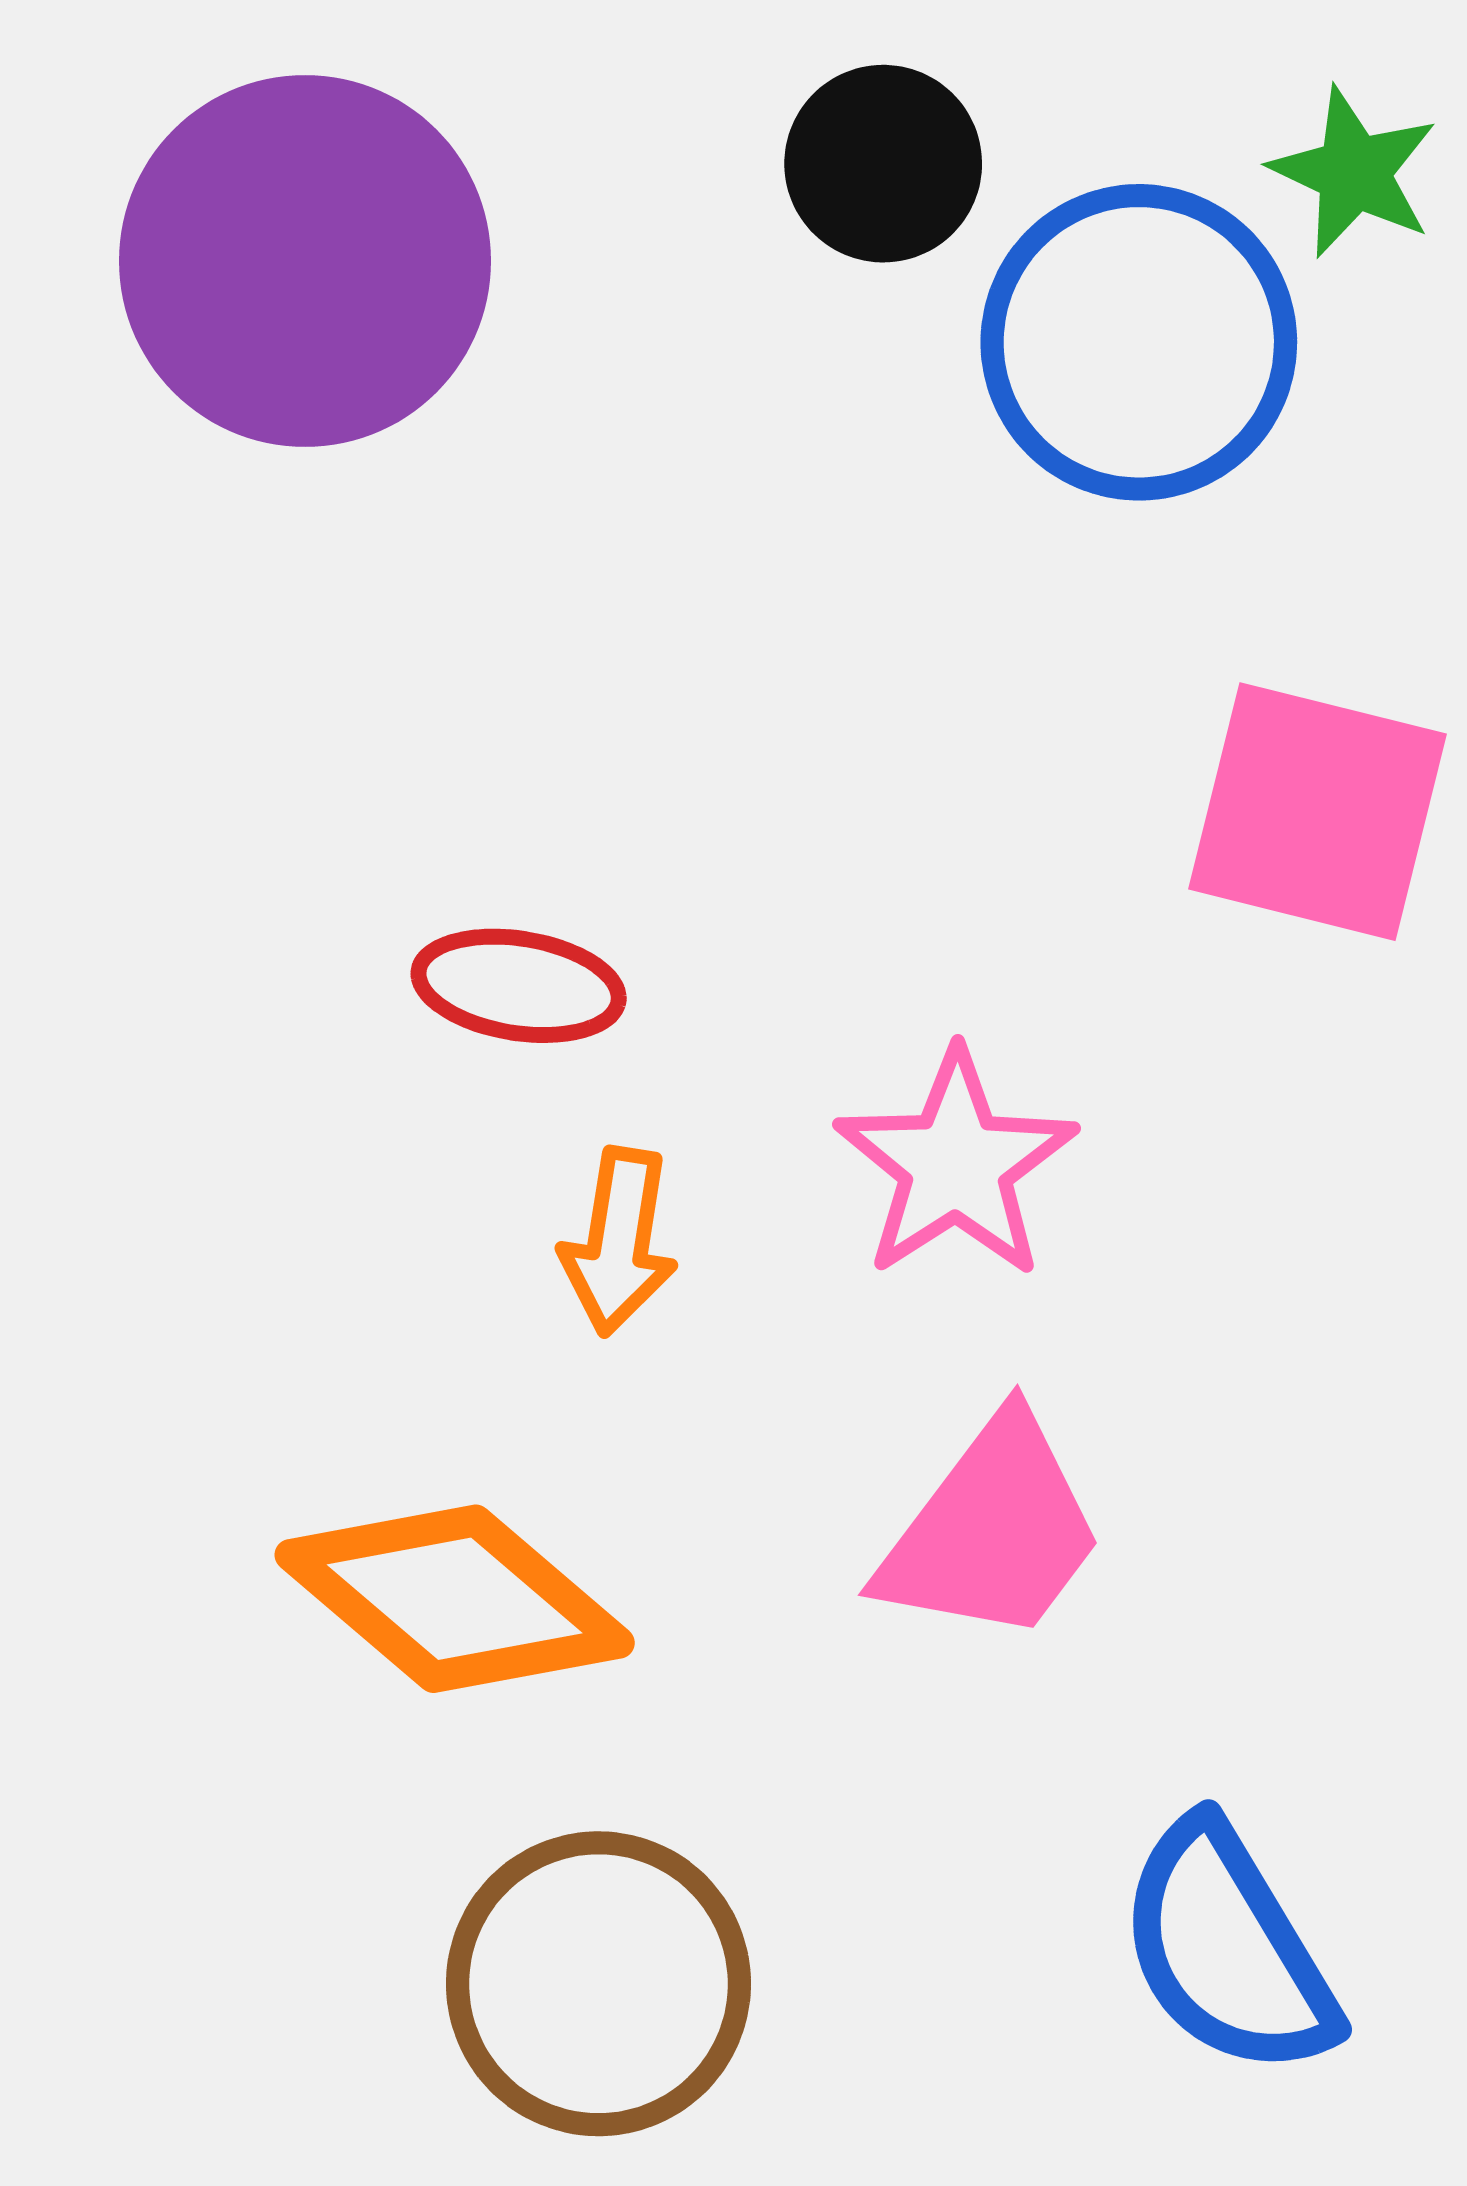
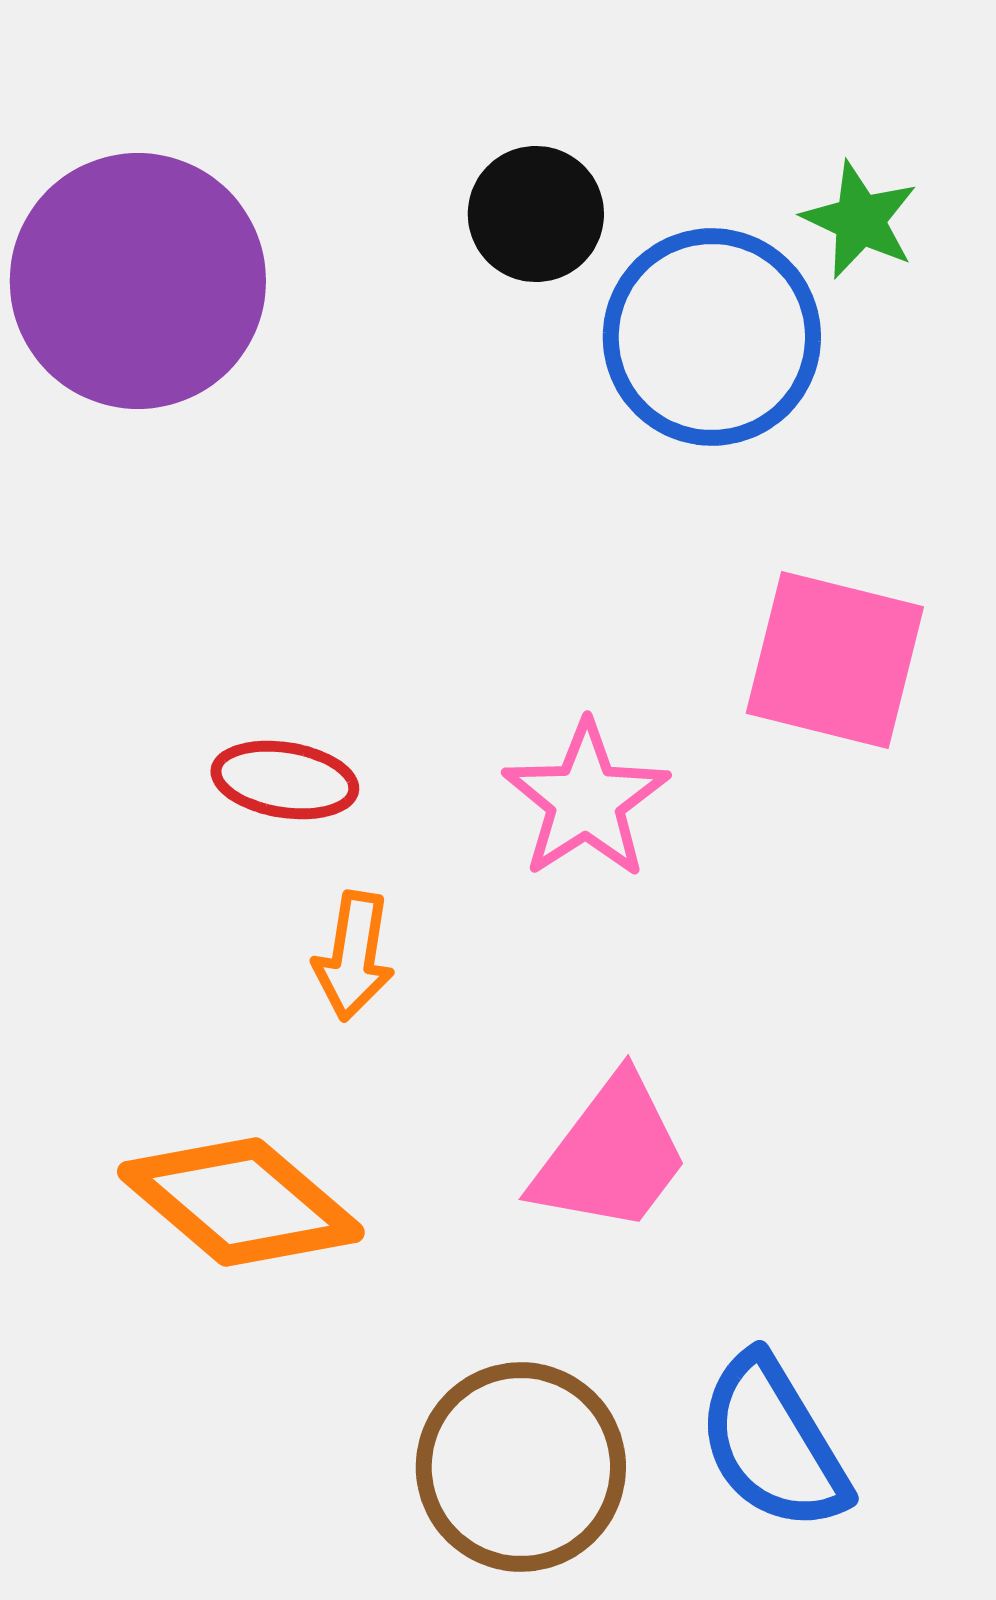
pink star: (956, 1164) -> (586, 800), moved
brown circle: (598, 1984) -> (521, 1467), moved

